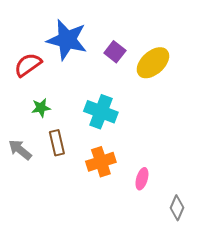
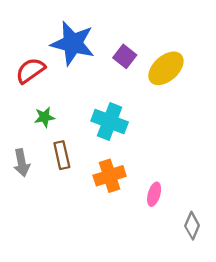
gray arrow: (20, 150) -> (22, 163), turned -140

